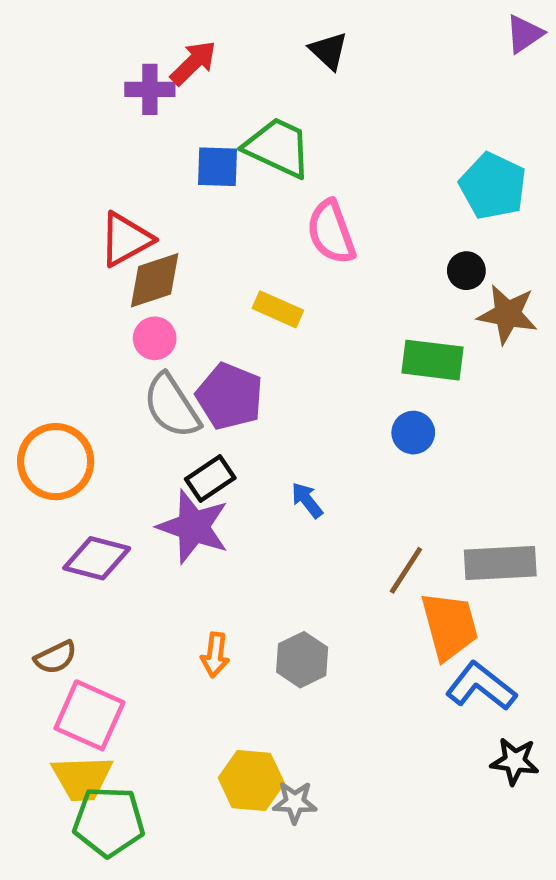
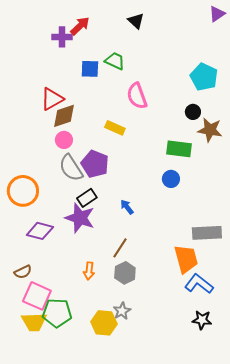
green trapezoid: (278, 147) -> (115, 61), size x0.7
brown line: (406, 570) -> (120, 248), moved
black star: (515, 761) -> (202, 320), moved
gray star: (295, 802) -> (122, 311), moved, turned -30
green pentagon: (109, 822) -> (57, 313), moved

